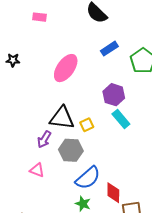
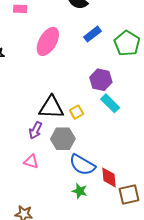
pink ellipse: (66, 68) -> (48, 41), moved
blue semicircle: (88, 178) -> (82, 165), turned 76

